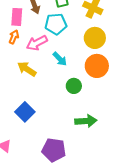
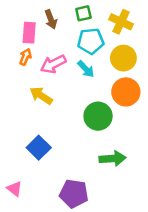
cyan pentagon: (56, 24) -> (91, 41), moved
cyan arrow: (60, 59) -> (86, 69), moved
green circle: (74, 86) -> (98, 116), size x1.5

